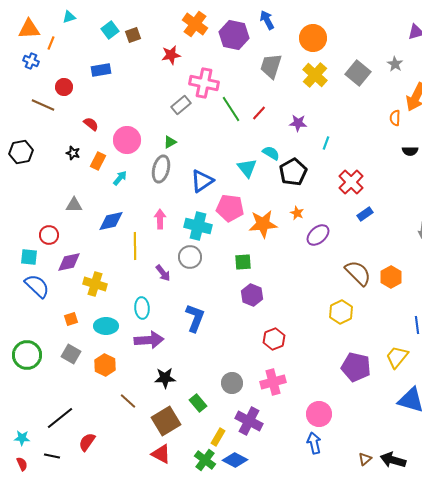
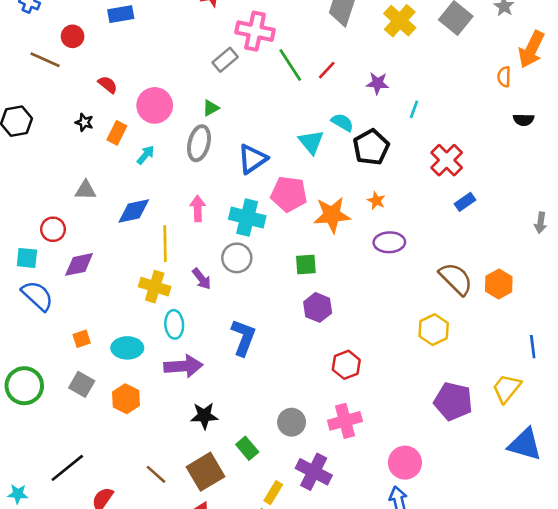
purple ellipse: (318, 235) -> (389, 242), moved, turned 40
yellow cross: (95, 284) -> (155, 287), moved
brown line: (128, 401) -> (156, 474), moved

